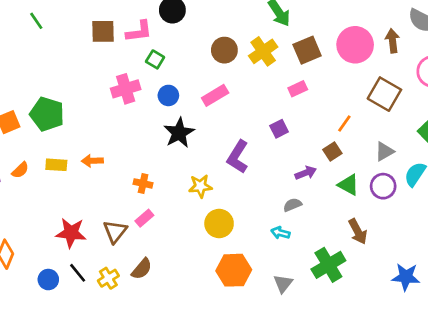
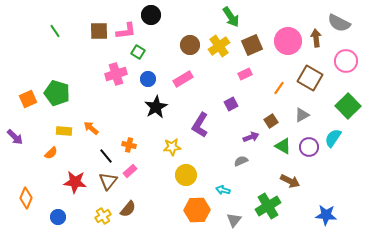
green line: (36, 21) -> (55, 31), moved
orange line: (344, 123) -> (279, 88), moved
gray triangle: (384, 151) -> (302, 115), moved
orange arrow: (92, 161) -> (91, 128), turned 42
orange semicircle: (20, 170) -> (51, 153), moved
brown arrow: (358, 231) -> (290, 181), turned -36
cyan arrow: (280, 233) -> (223, 190), moved
black line: (78, 273) -> (106, 156), moved

